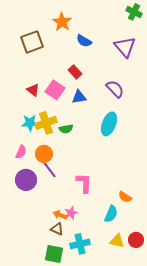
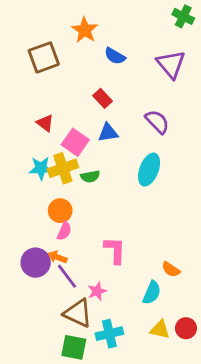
pink square: (55, 90) -> (75, 142), moved
pink semicircle: (21, 152) -> (64, 231), moved
purple line: (49, 169) -> (67, 276), moved
purple circle: (26, 180) -> (36, 263), moved
orange arrow: (60, 215) -> (57, 257), moved
brown triangle: (57, 229) -> (78, 313), size x1.6

